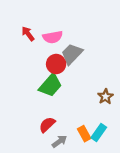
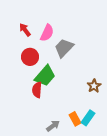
pink semicircle: (53, 37) -> (47, 33), turned -54
red circle: (56, 64) -> (30, 57), moved
red semicircle: (47, 125) -> (37, 90), moved, turned -42

